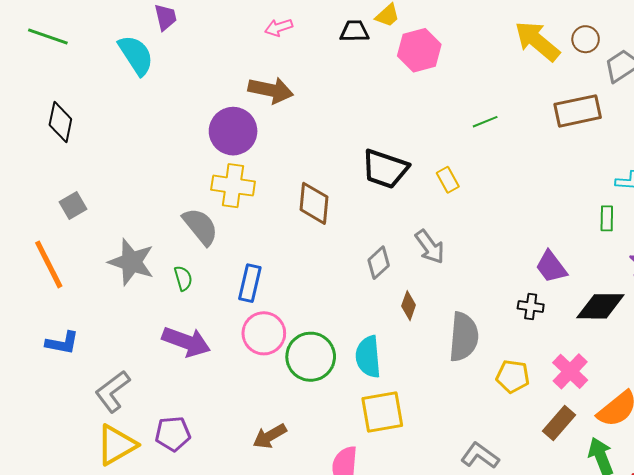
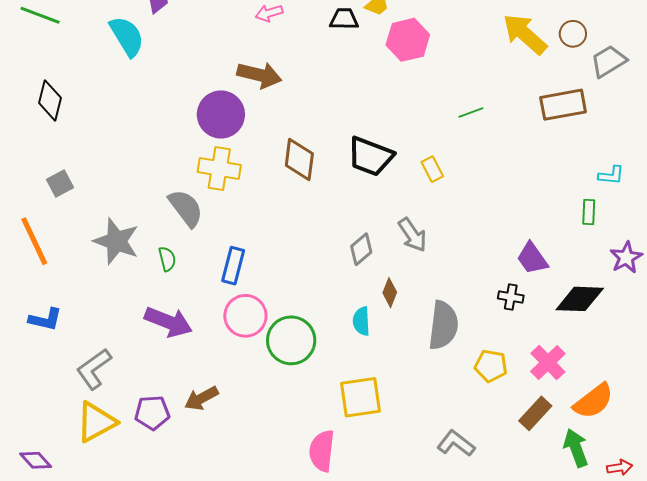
brown diamond: (314, 203) -> (299, 159), moved
cyan semicircle: (368, 357) -> (361, 321), moved, size x0.7
brown arrow: (270, 436) -> (201, 398), moved

